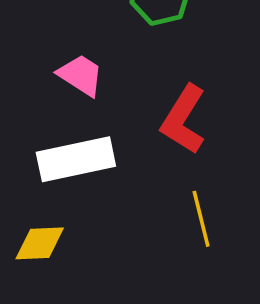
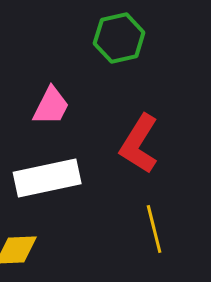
pink trapezoid: (81, 75) -> (51, 106), turned 84

